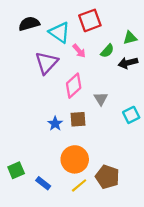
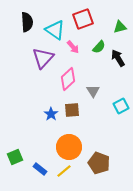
black semicircle: (29, 24) -> (27, 22), turned 102
green triangle: (130, 38) -> (120, 27), moved
black arrow: (128, 63) -> (118, 58), turned 72
yellow line: (79, 185) -> (64, 171), moved

